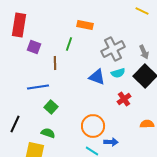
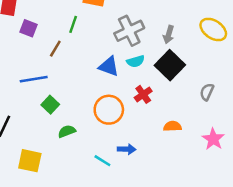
gray arrow: (144, 52) -> (169, 35), turned 40
brown line: (55, 63) -> (55, 49), turned 32
orange circle: (93, 126) -> (109, 110), moved
green semicircle: (48, 133) -> (67, 131), moved, turned -40

